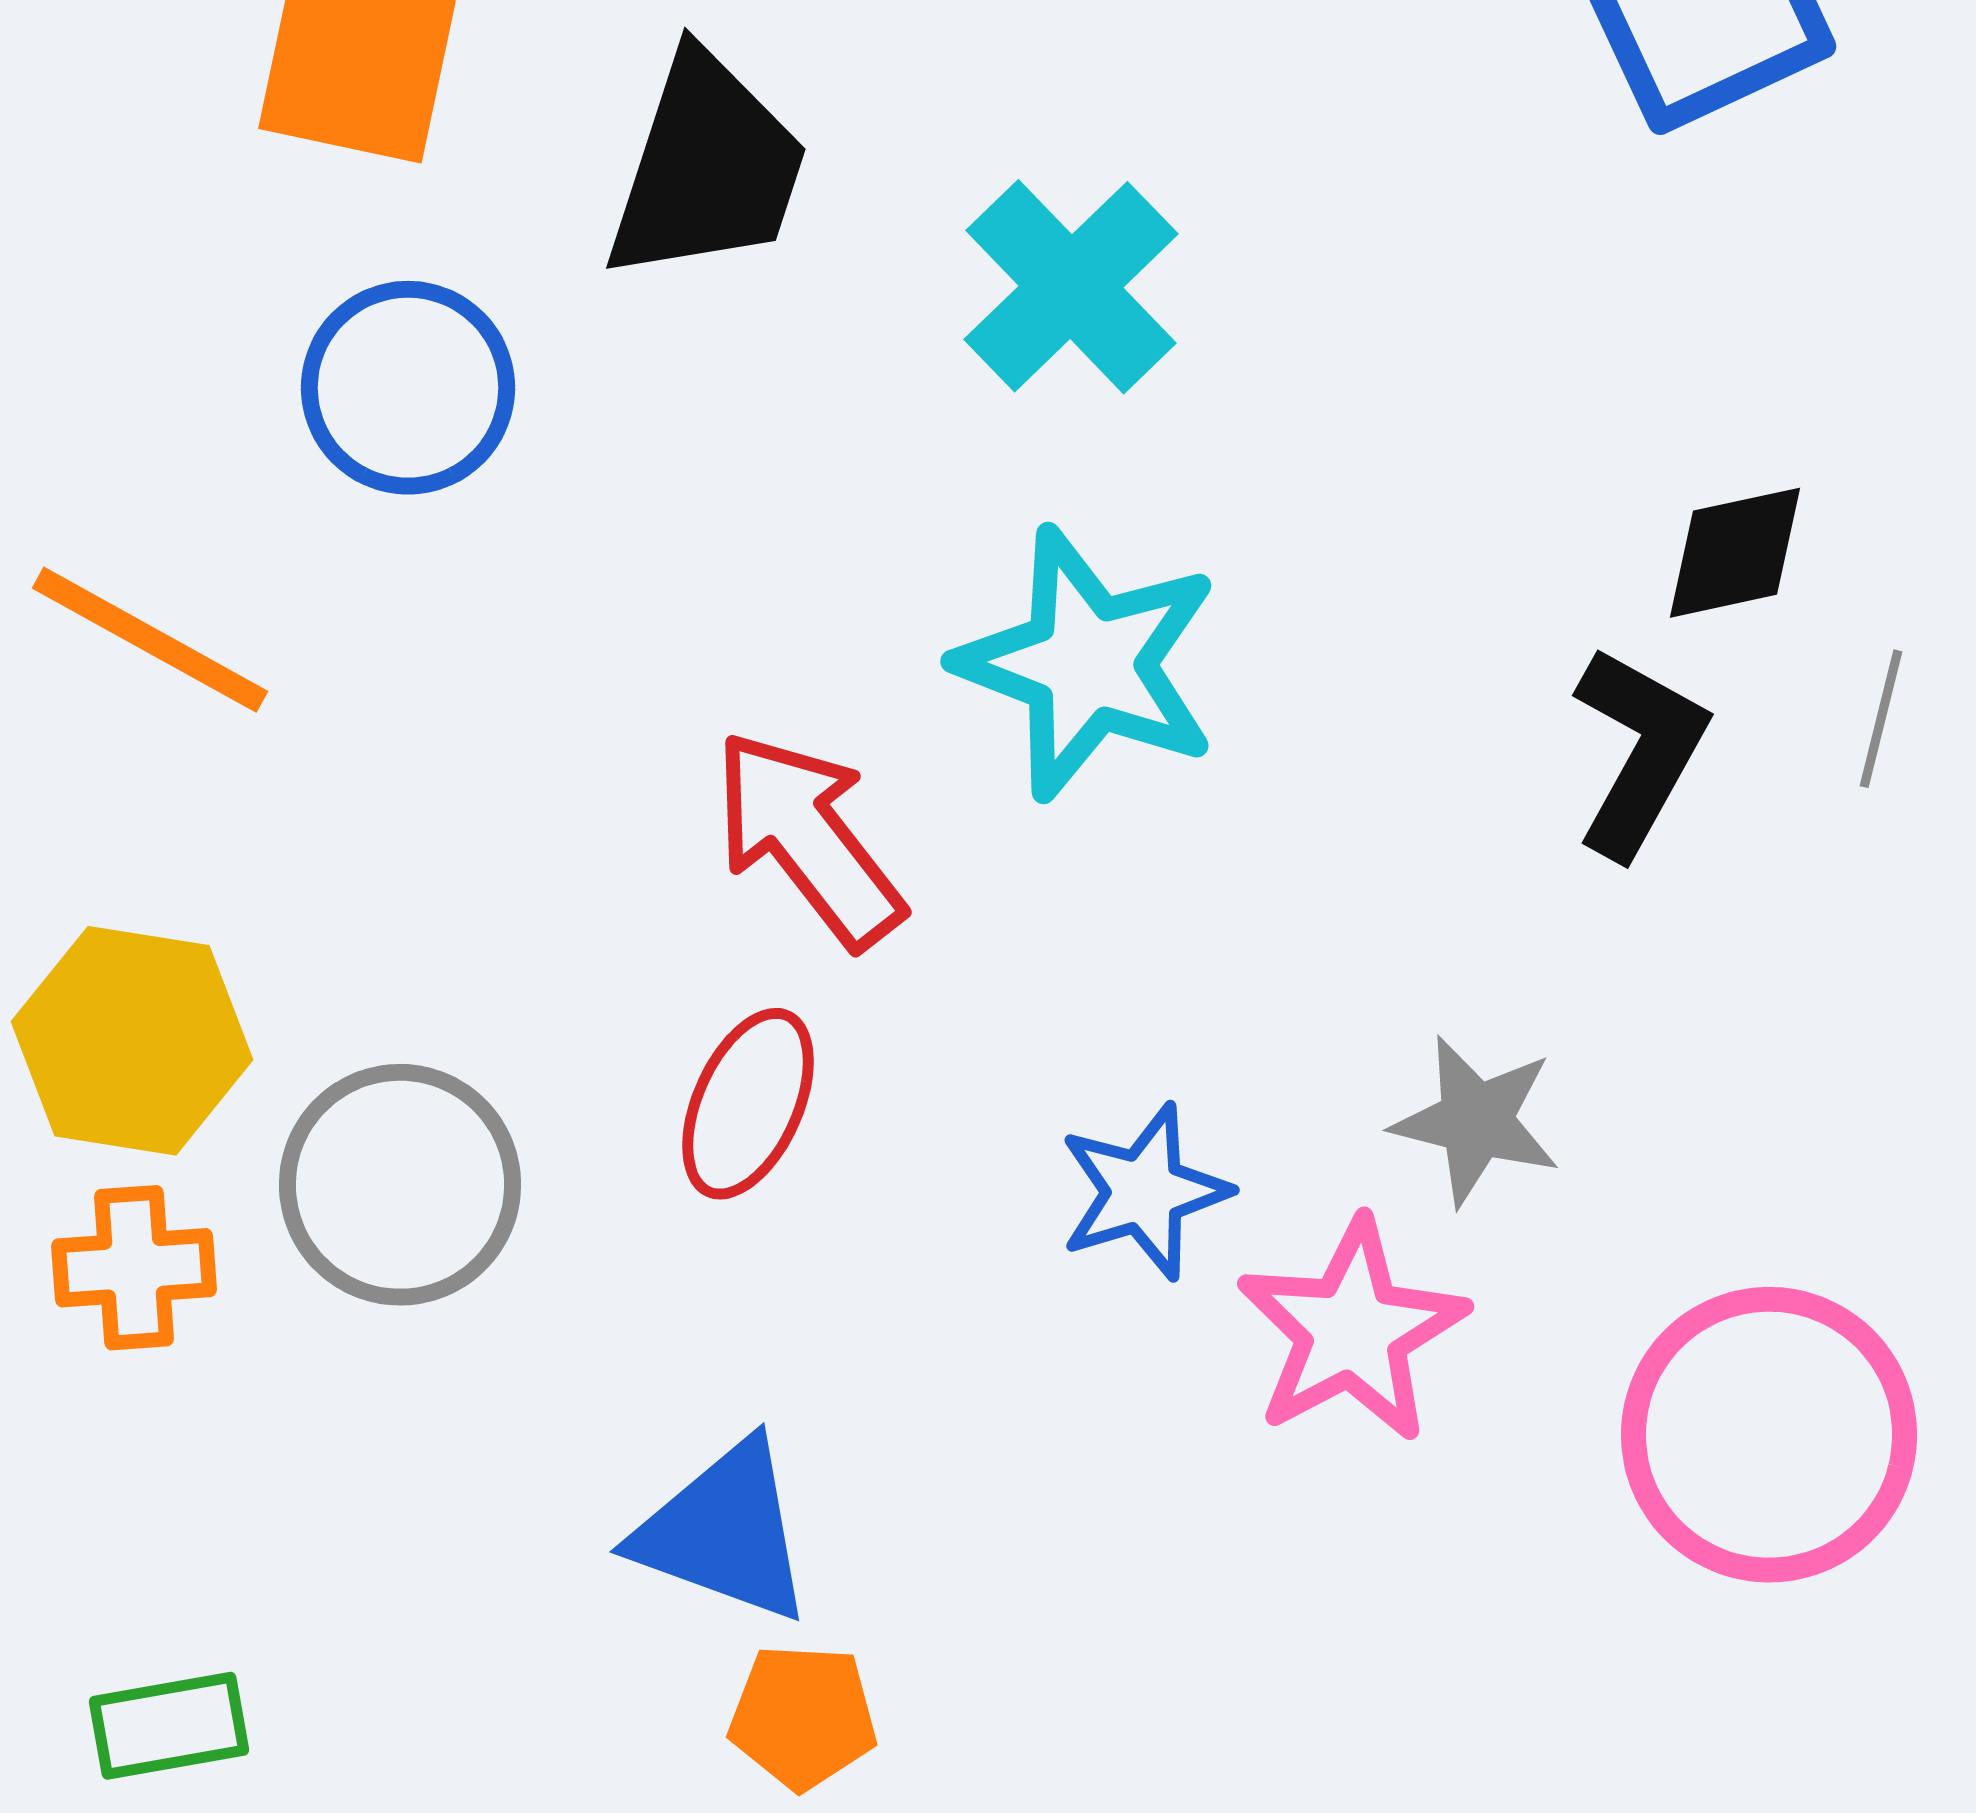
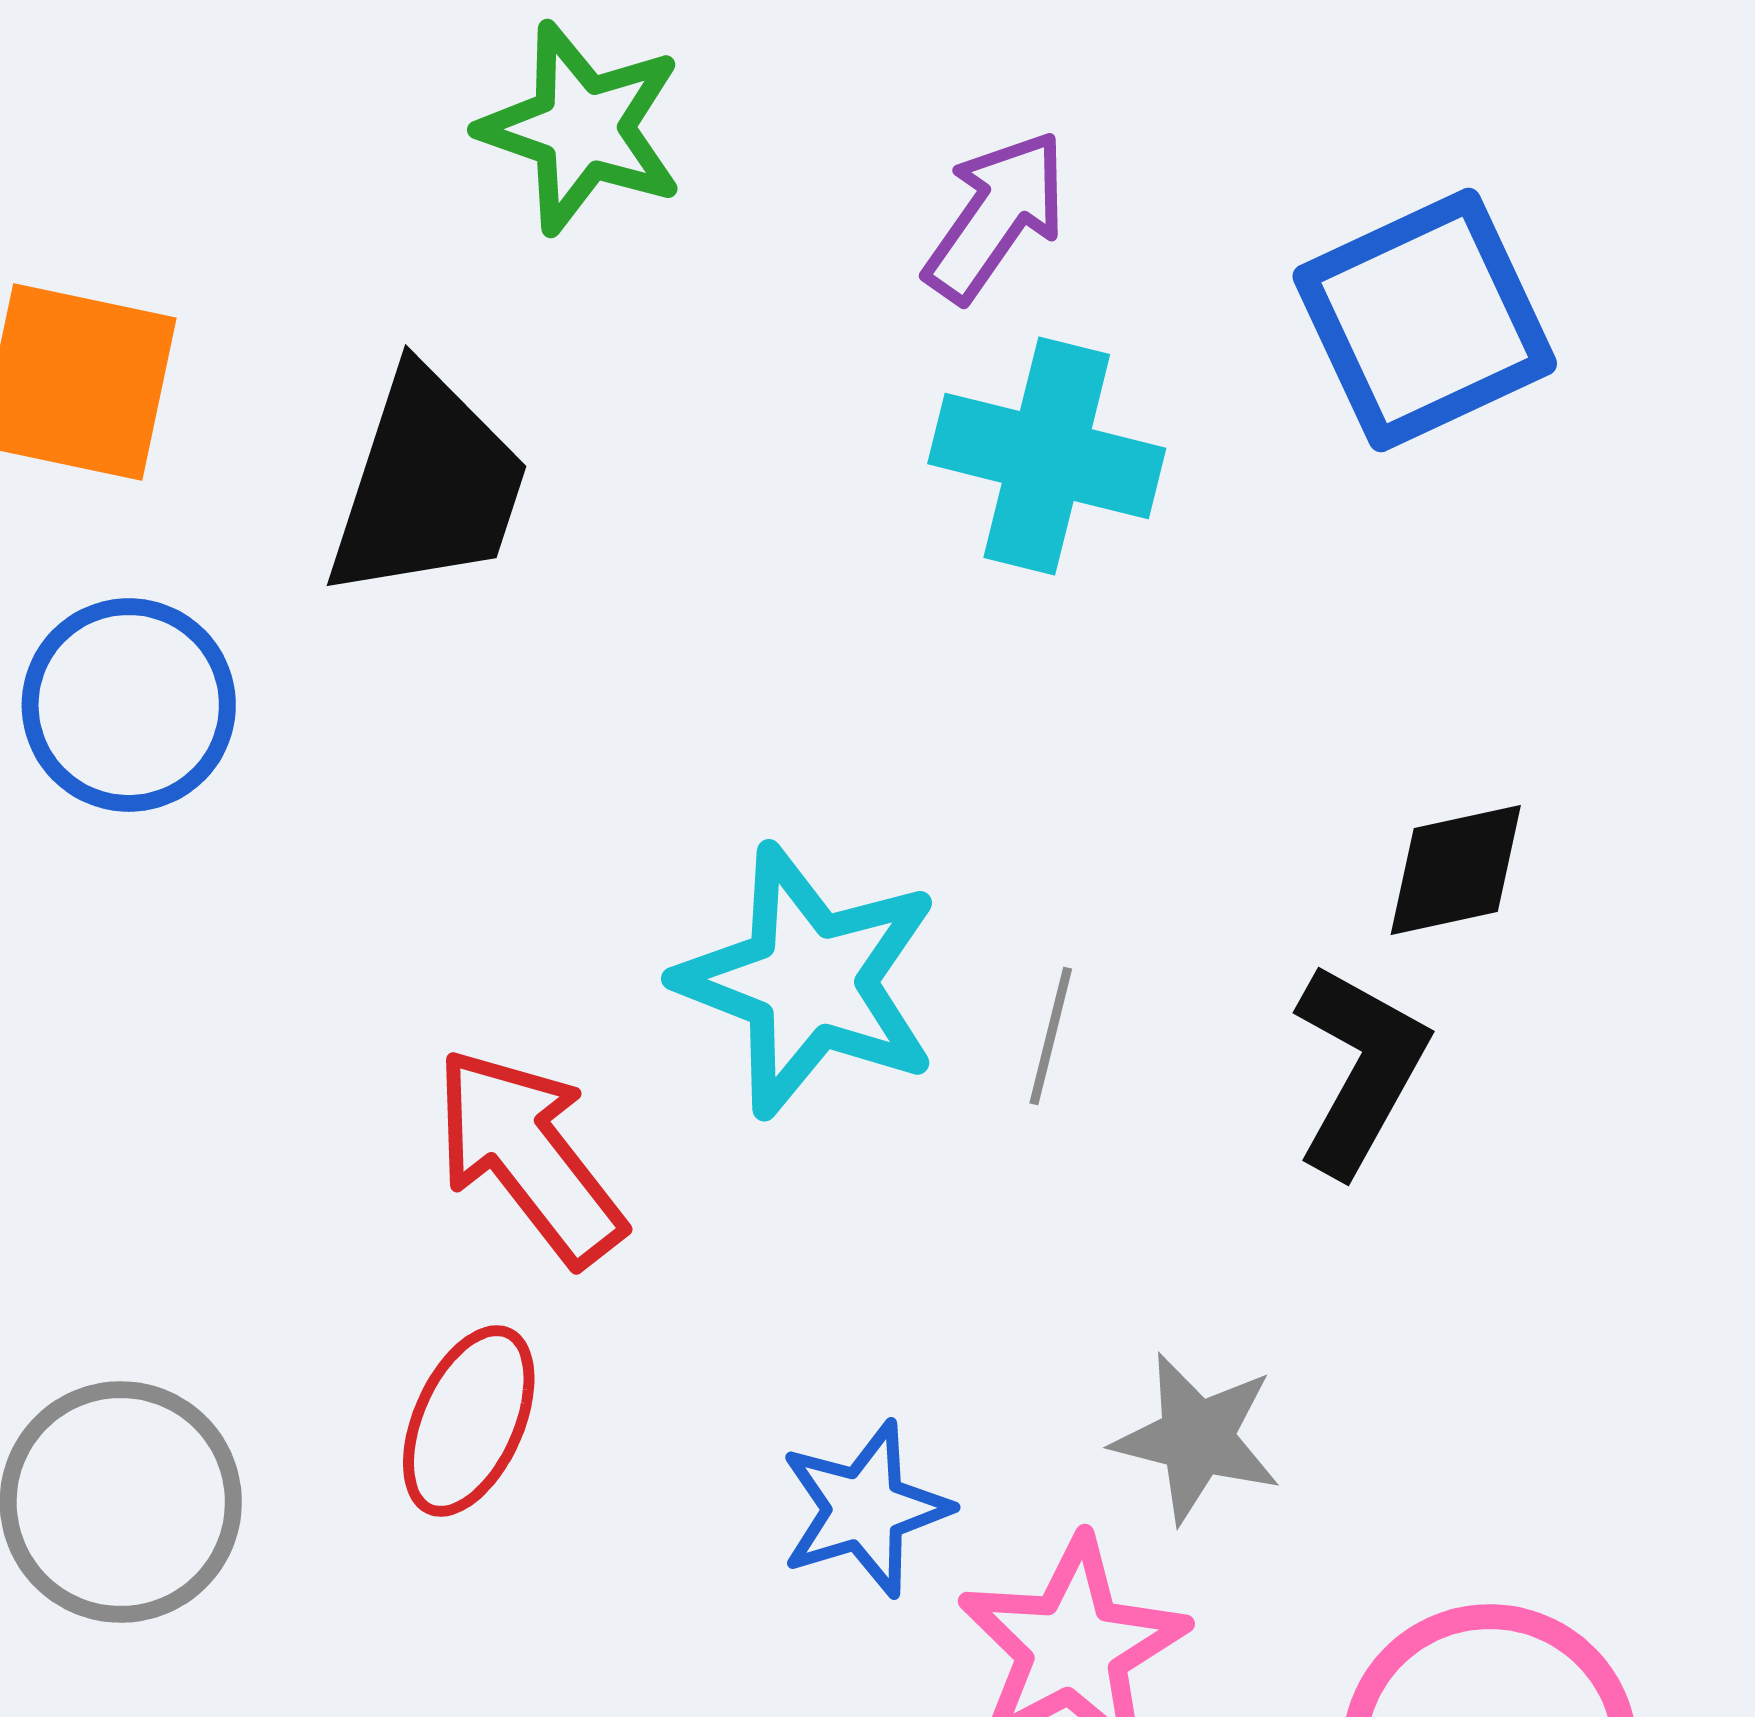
cyan cross: (1071, 287) -> (1047, 456), moved, turned -32
gray line: (1881, 719) -> (1051, 1036), moved

